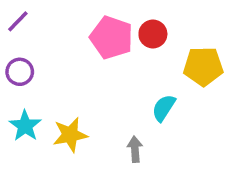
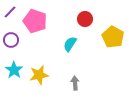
pink pentagon: (111, 38) -> (35, 21), moved
yellow pentagon: (203, 66) -> (113, 37), turned 30
cyan semicircle: (164, 108) -> (70, 44), moved

